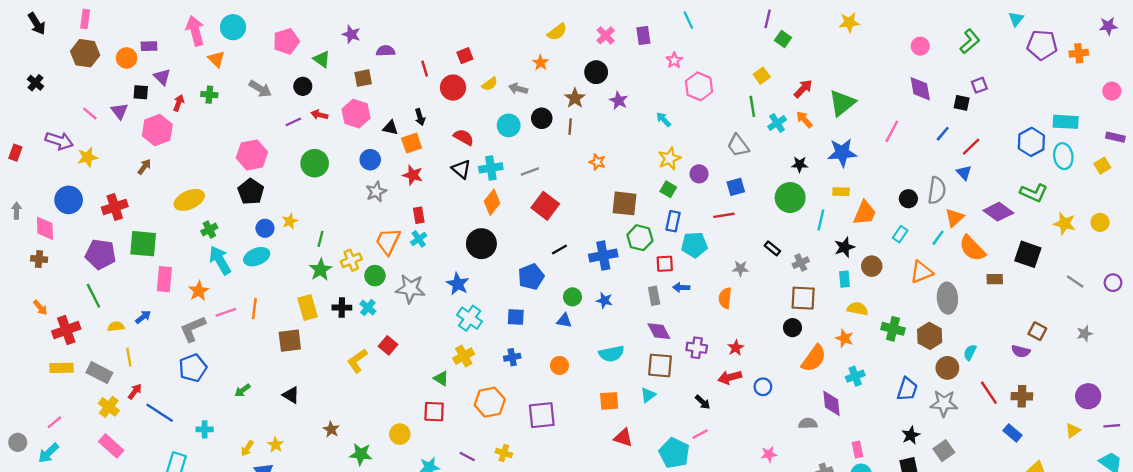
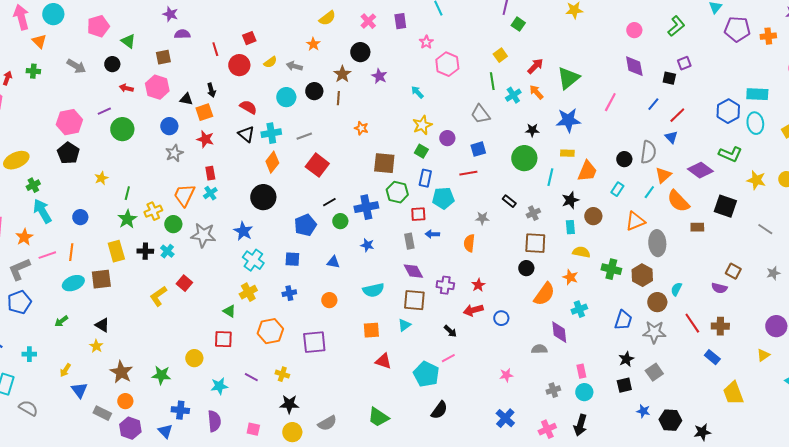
purple star: (351, 34) -> (170, 14), moved
purple line: (293, 122) -> (104, 111), moved
blue circle: (265, 228) -> (80, 217), moved
cyan ellipse: (257, 257) -> (73, 283), moved
green circle: (572, 297) -> (340, 221), moved
brown star: (331, 429) -> (121, 372), moved, size x1.6
yellow star: (276, 445) -> (96, 346), moved

